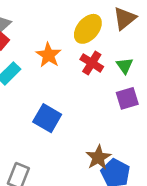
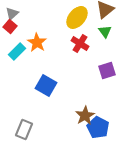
orange star: (49, 55) -> (37, 42), moved
green triangle: (125, 66) -> (105, 31), moved

